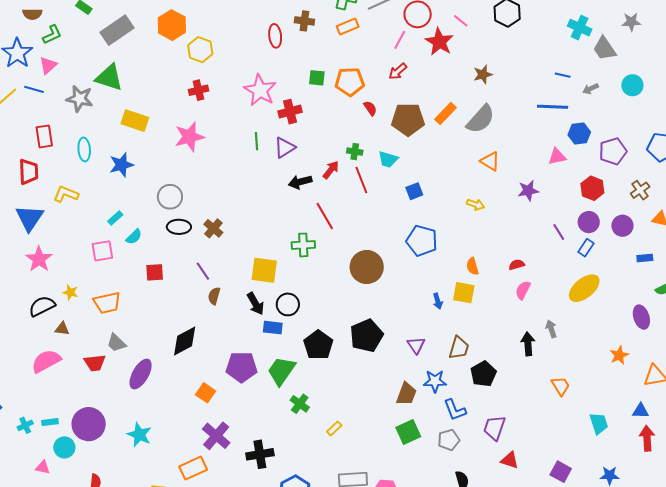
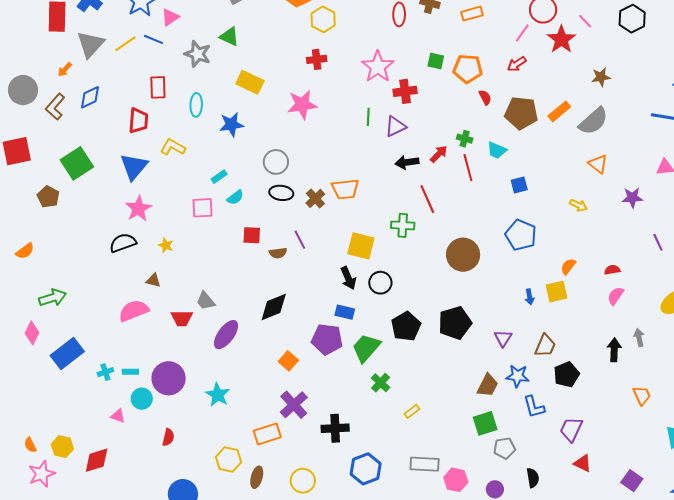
green triangle: (109, 78) -> (229, 37), size x0.7
orange semicircle: (472, 266) -> (568, 266), turned 48
yellow square: (464, 293) -> (556, 292), turned -30
brown semicircle: (214, 296) -> (278, 253), moved, turned -120
orange trapezoid: (107, 303) -> (345, 189), moved
black semicircle: (42, 306) -> (123, 243), moved
blue rectangle: (273, 328) -> (345, 312), moved
gray pentagon: (449, 440) -> (504, 448), moved

